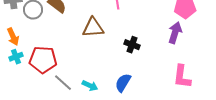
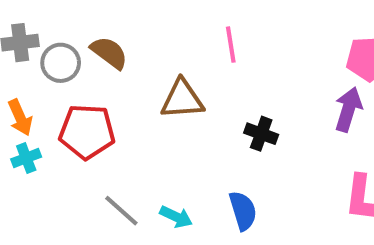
red pentagon: (43, 60) -> (87, 132), moved
blue semicircle: (123, 83) -> (243, 211), turned 132

